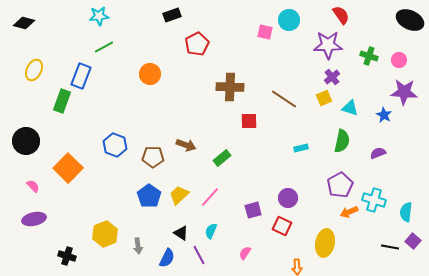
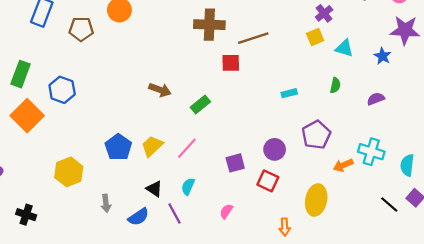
brown line: (284, 99) -> (253, 38), moved, turned -52
green rectangle: (62, 101) -> (20, 74), moved
green semicircle: (342, 141) -> (335, 85), size x0.6
blue hexagon: (115, 145) -> (62, 90), moved
brown pentagon: (153, 157) -> (81, 29), moved
purple pentagon: (340, 185) -> (316, 135), moved
yellow hexagon: (105, 234) -> (69, 172), moved
black line: (390, 247) -> (389, 205), turned 30
blue semicircle: (167, 258) -> (139, 217), turned 30

